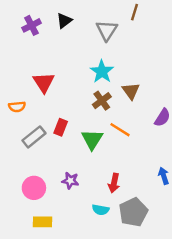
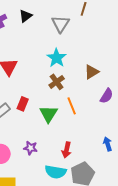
brown triangle: (131, 91) -> (92, 72), moved, turned 35
orange line: (120, 130) -> (72, 106), turned 36
cyan semicircle: (101, 210) -> (56, 172), size x1.5

